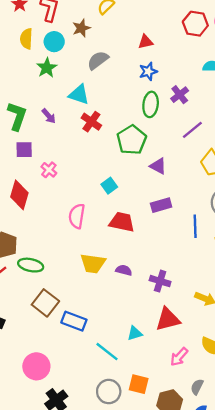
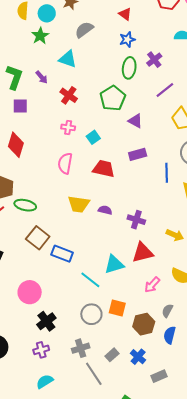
red triangle: (145, 42) -> (125, 14), turned 48
red cross: (91, 122) -> (69, 95), moved
pink cross: (49, 170) -> (68, 127), moved, turned -32
cyan triangle: (135, 333) -> (114, 264), size x1.5

